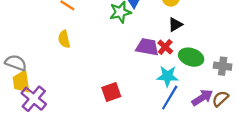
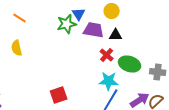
black triangle: (175, 25) -> (116, 35), turned 32
purple trapezoid: (147, 47) -> (94, 30), moved

